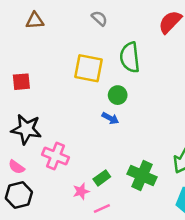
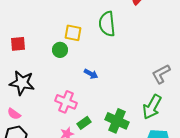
yellow square: (88, 68) -> (73, 33), size x0.7
green circle: (118, 95) -> (60, 50), moved
pink cross: (55, 156) -> (66, 102), moved

